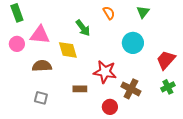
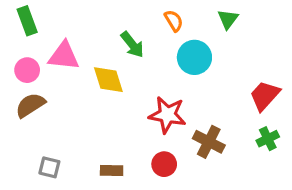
cyan circle: (133, 43) -> (194, 57), moved
brown semicircle: (42, 66) -> (30, 105), moved, turned -30
brown rectangle: (80, 89) -> (112, 171), moved
gray square: (41, 98) -> (49, 167), moved
red circle: (110, 107) -> (164, 164), moved

